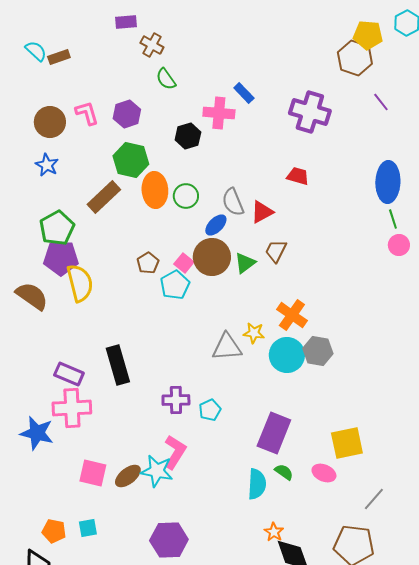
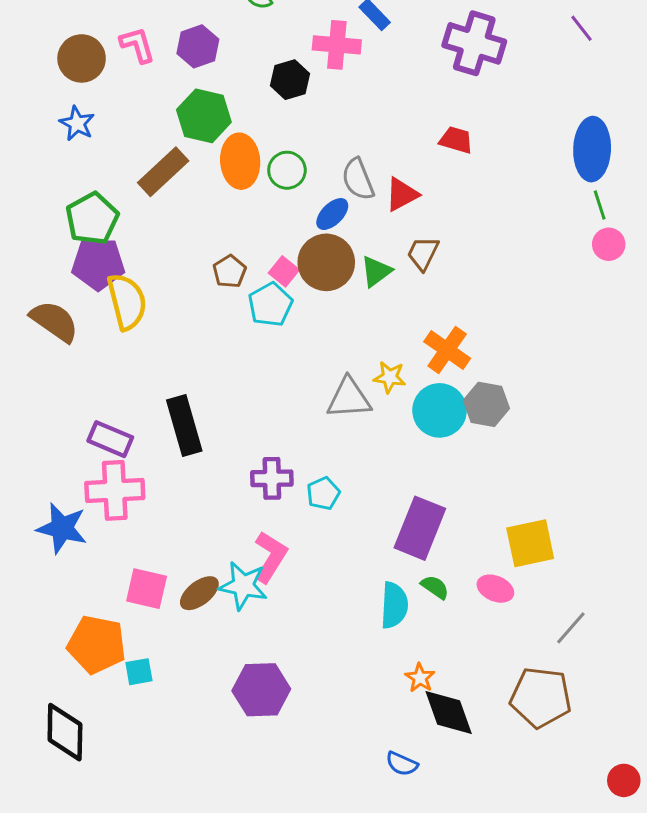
orange pentagon: (54, 531) -> (97, 644), moved, size x1.6

